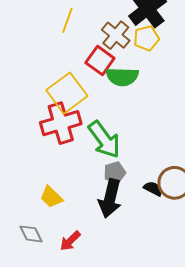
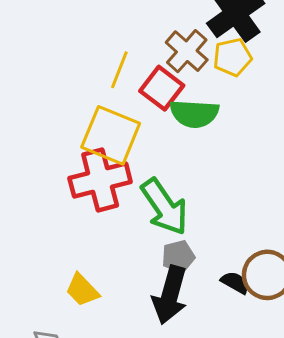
yellow line: (67, 20) -> (119, 70), moved
yellow square: (67, 93) -> (111, 135), turned -33

